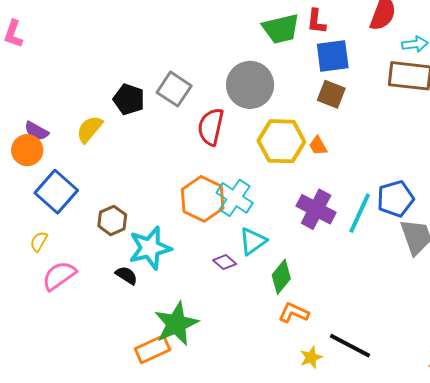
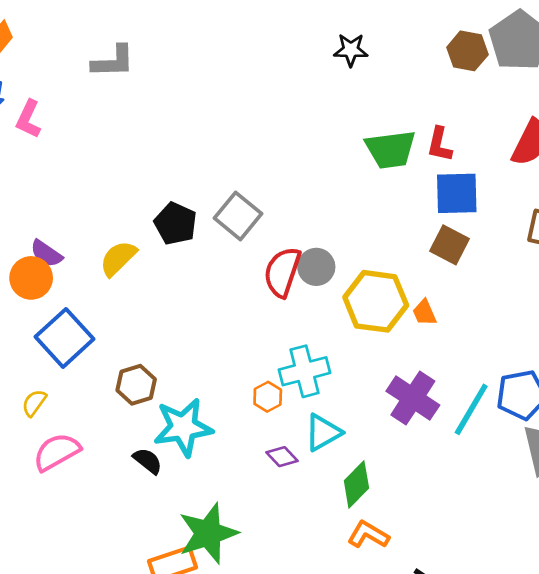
gray circle: (250, 85) -> (316, 267), moved, size x0.6
cyan cross: (235, 198) -> (305, 371), turned 36
orange hexagon: (203, 199) -> (268, 397), moved, size x0.5

